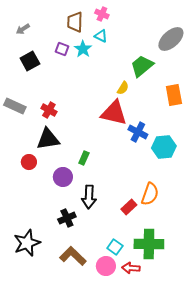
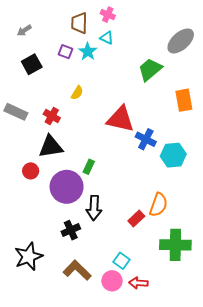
yellow semicircle: (123, 88) -> (77, 93), moved
purple circle: (63, 177) -> (67, 187), size x1.6
green cross: (149, 244) -> (175, 245), moved

